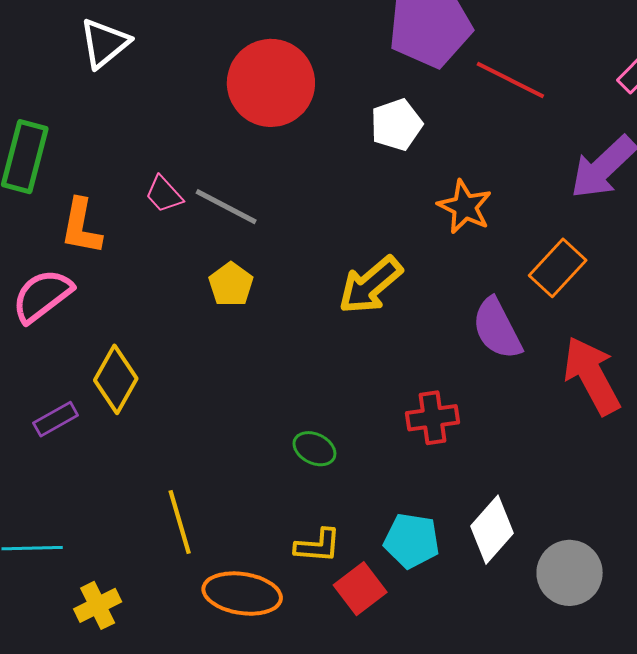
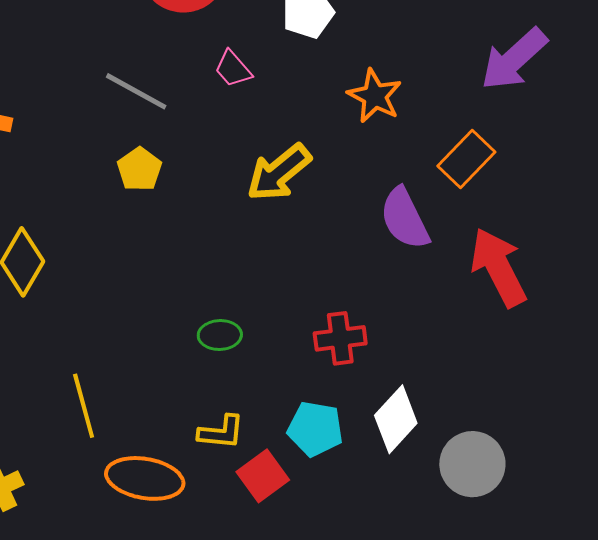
pink trapezoid: (164, 194) -> (233, 69), moved
red cross: (433, 418) -> (340, 338), moved
green ellipse: (314, 449) -> (220, 335), turned -30

